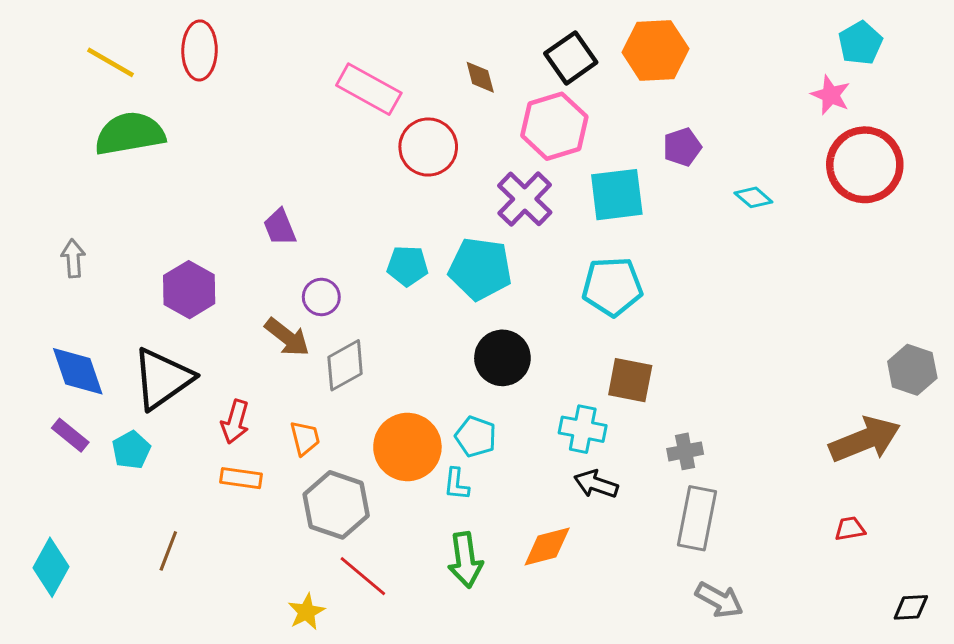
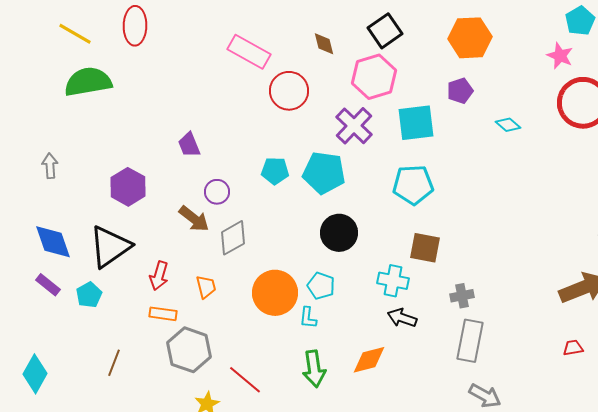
orange hexagon: (655, 50) -> (470, 38), moved
gray hexagon: (336, 505) -> (189, 350), moved

